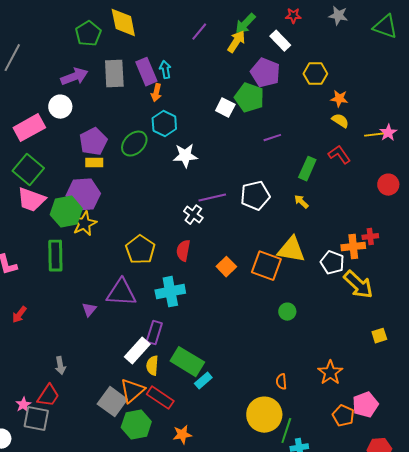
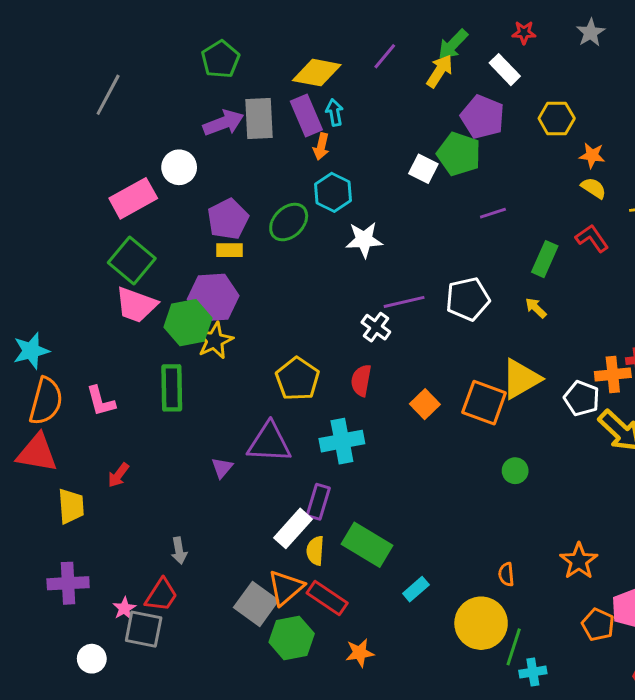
gray star: (338, 16) -> (591, 33), turned 30
yellow diamond: (123, 23) -> (317, 73), moved, turned -68
purple arrow: (74, 77) -> (224, 123), moved
yellow triangle: (291, 250) -> (521, 379), turned -40
cyan rectangle: (203, 381) -> (416, 589), moved

